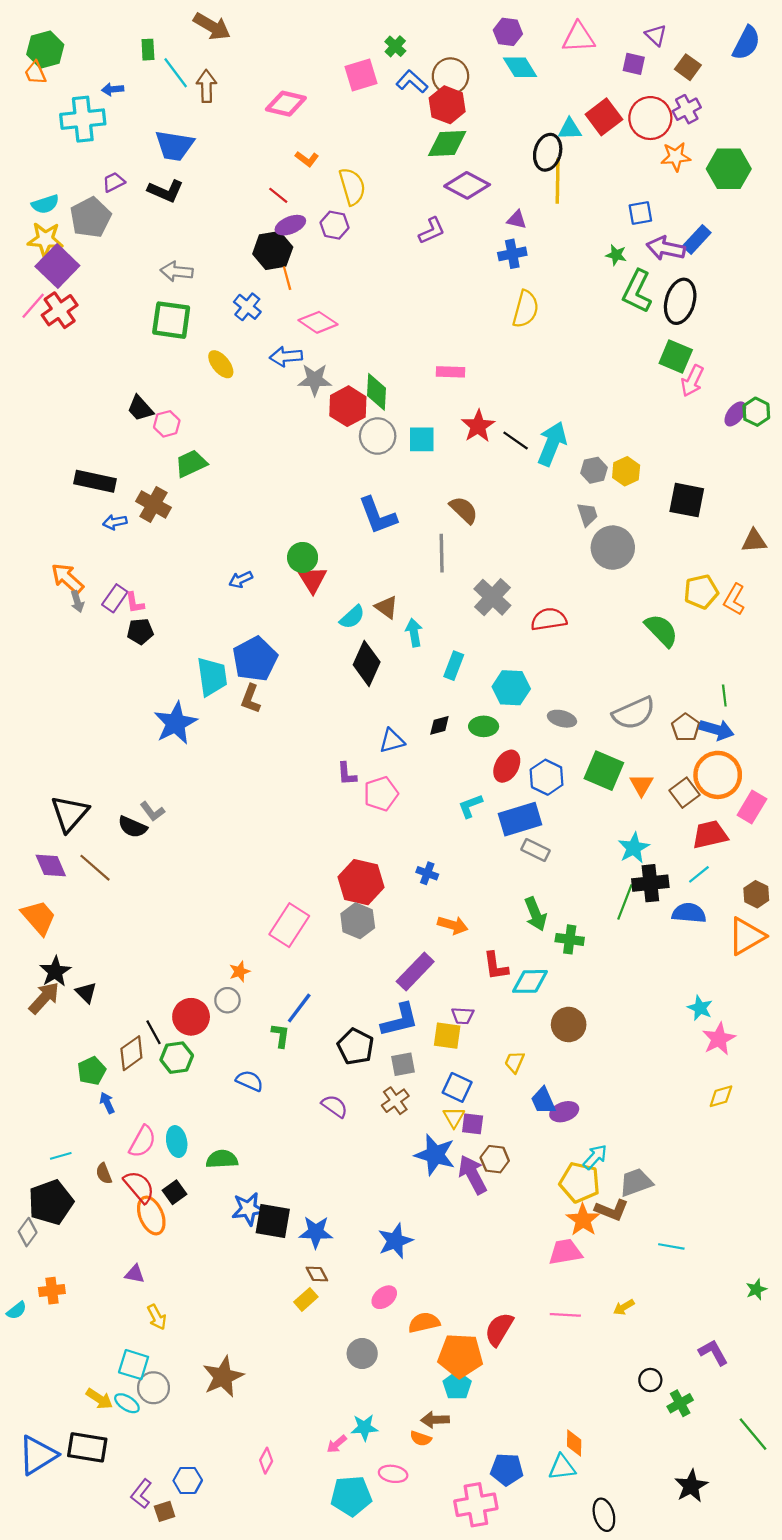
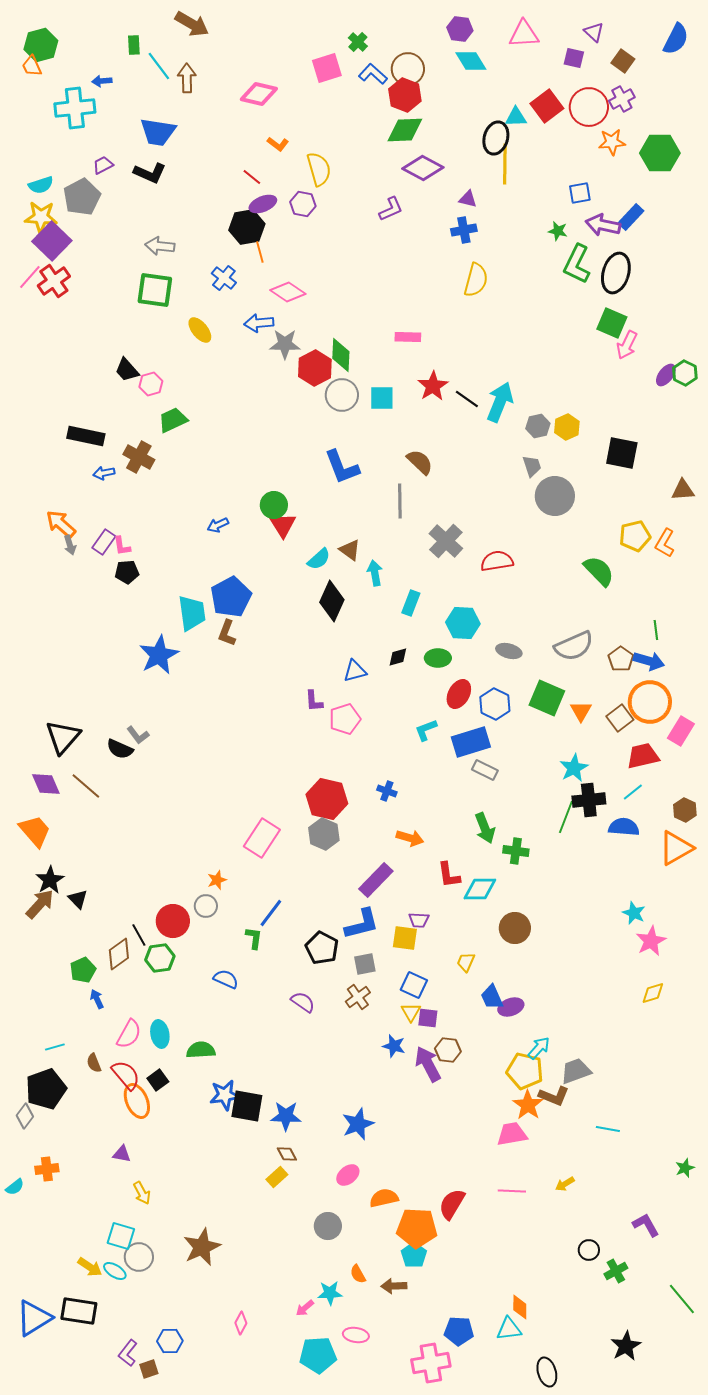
blue star: (435, 1155) -> (394, 1046), size x0.6
orange semicircle: (421, 1439) -> (358, 1274), moved, turned 42

